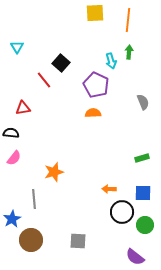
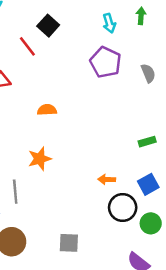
green arrow: (129, 52) -> (141, 16), moved
purple pentagon: (96, 85) -> (106, 62), moved
orange semicircle: (93, 113) -> (47, 110), moved
blue square: (143, 193) -> (148, 184), turned -30

